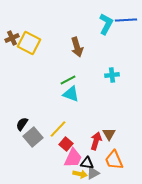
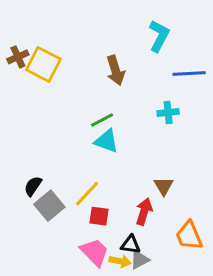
blue line: (126, 20) -> (189, 73), moved
brown triangle: (109, 134) -> (164, 186), moved
red square: (66, 144) -> (99, 216), turned -32
pink trapezoid: (73, 158) -> (94, 252), moved, turned -70
orange trapezoid: (114, 160) -> (189, 236), moved

